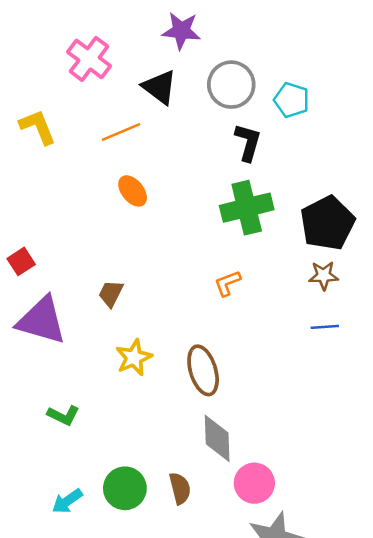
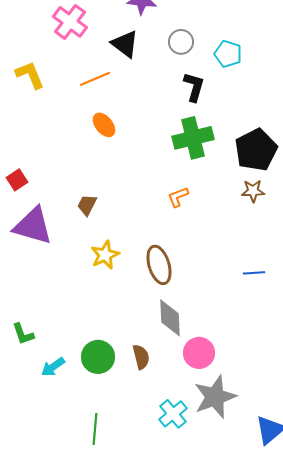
gray circle: (231, 85) -> (181, 42), size x0.7
blue line: (325, 327) -> (254, 273), moved
green L-shape: (63, 415) -> (23, 334), moved, turned 45

